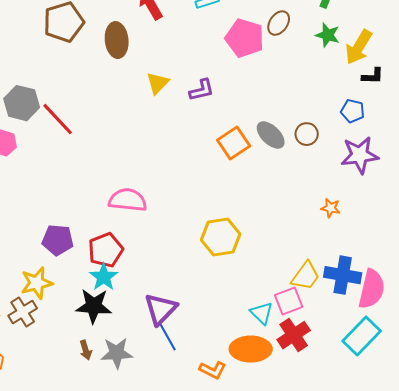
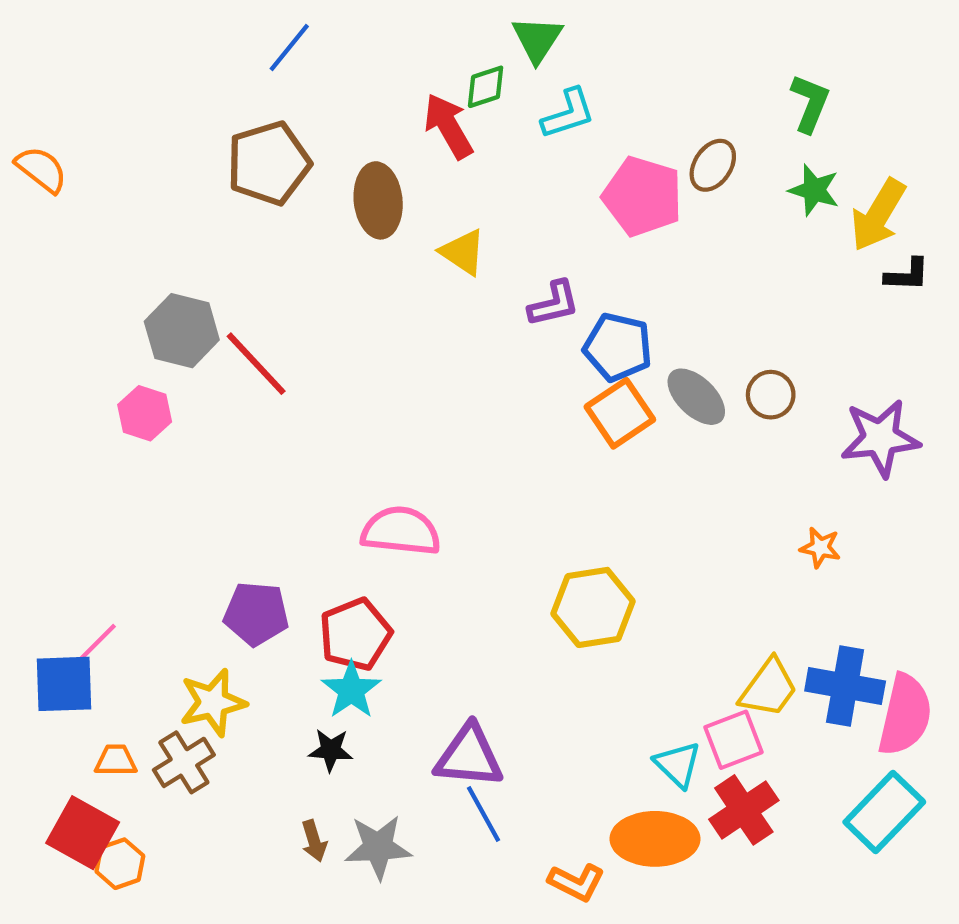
yellow triangle: (158, 83) -> (463, 252), moved, turned -40
blue pentagon: (353, 111) -> (618, 347), moved, size x1.4
black star: (94, 306) -> (331, 750), size x0.6
purple triangle: (161, 309) -> (469, 756), turned 51

